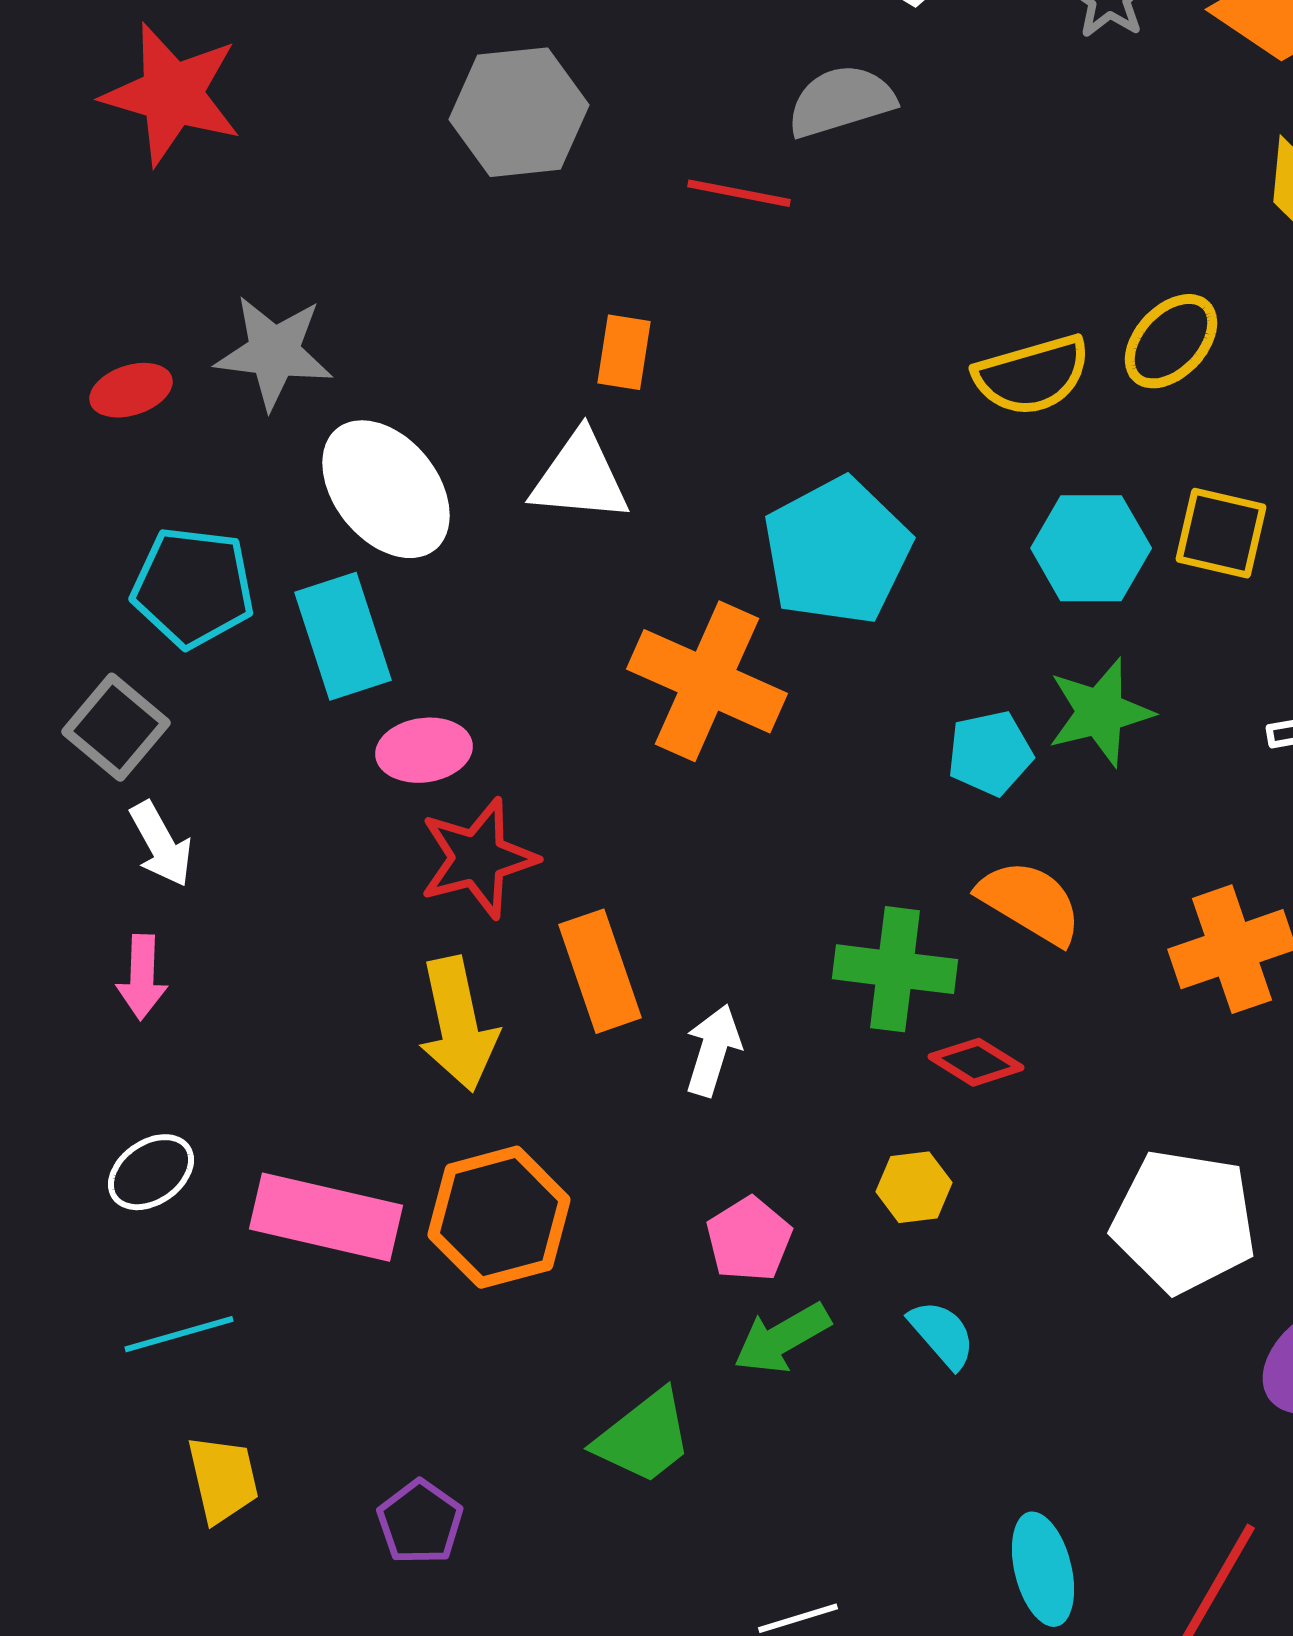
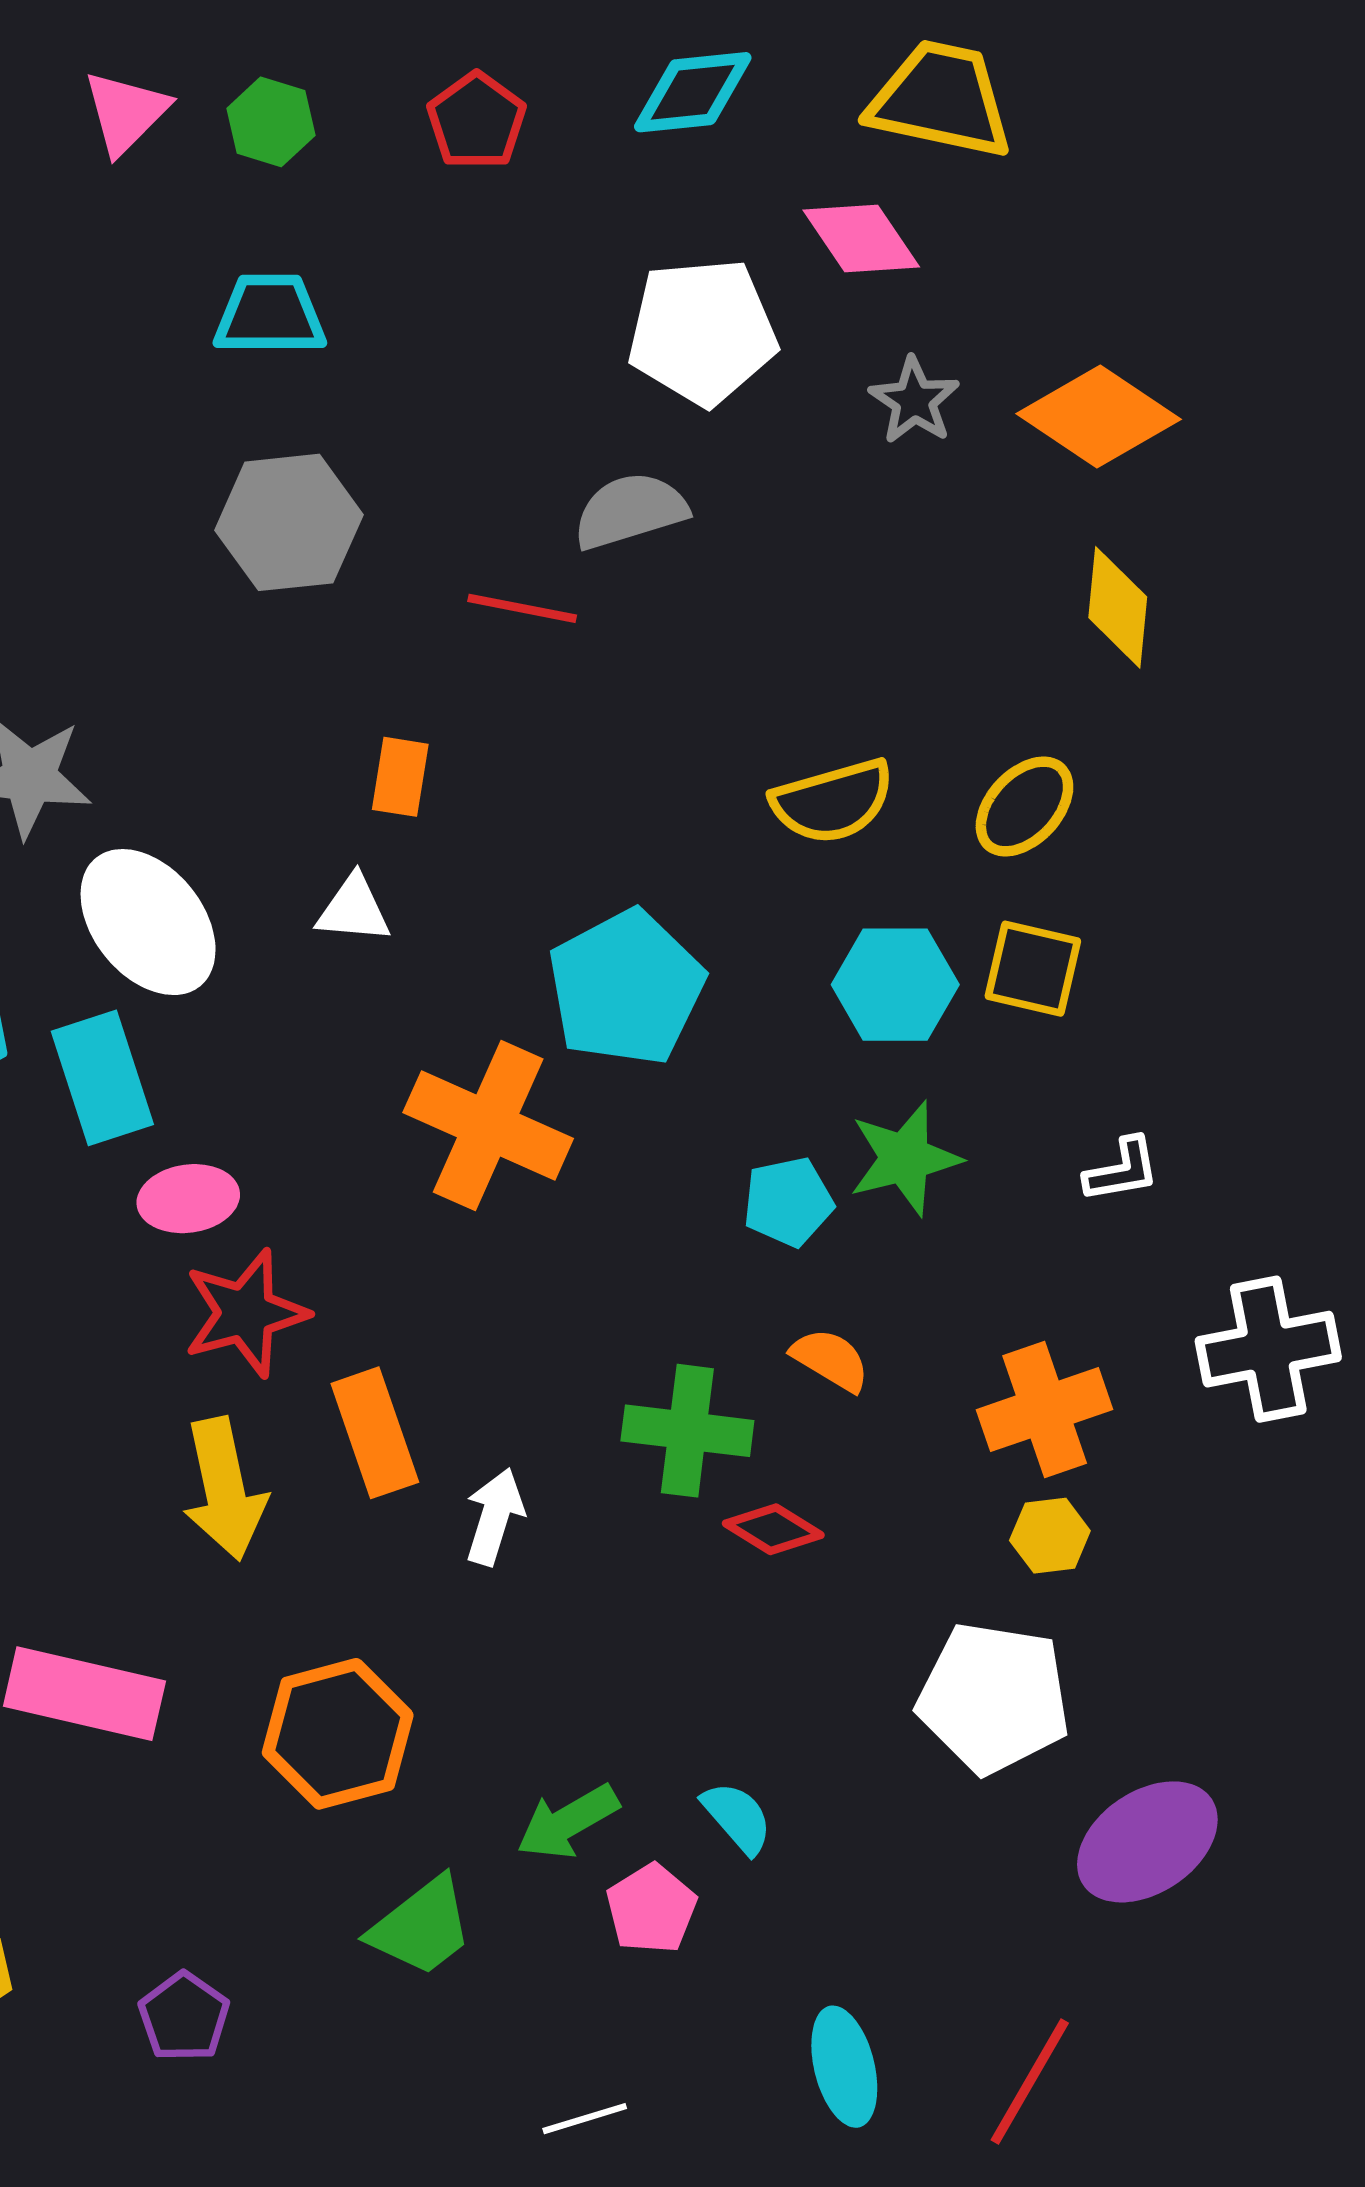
yellow ellipse: (1171, 341) -> (1024, 807), moved
white triangle: (580, 477) -> (354, 909), size x0.7
orange semicircle: (1030, 902) -> (831, 1360), size x0.7
yellow hexagon: (914, 1187) -> (1050, 1536), moved
orange hexagon: (499, 1217) -> (338, 1734), moved
pink pentagon: (749, 1239) -> (651, 1909), moved

